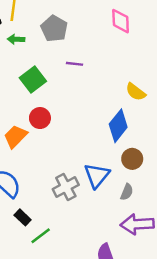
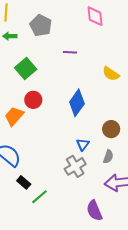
purple line: (74, 64) -> (70, 52), moved
blue diamond: (118, 126) -> (77, 103), moved
blue triangle: (97, 175) -> (83, 144), size x0.6
gray cross: (66, 187) -> (75, 166), moved

